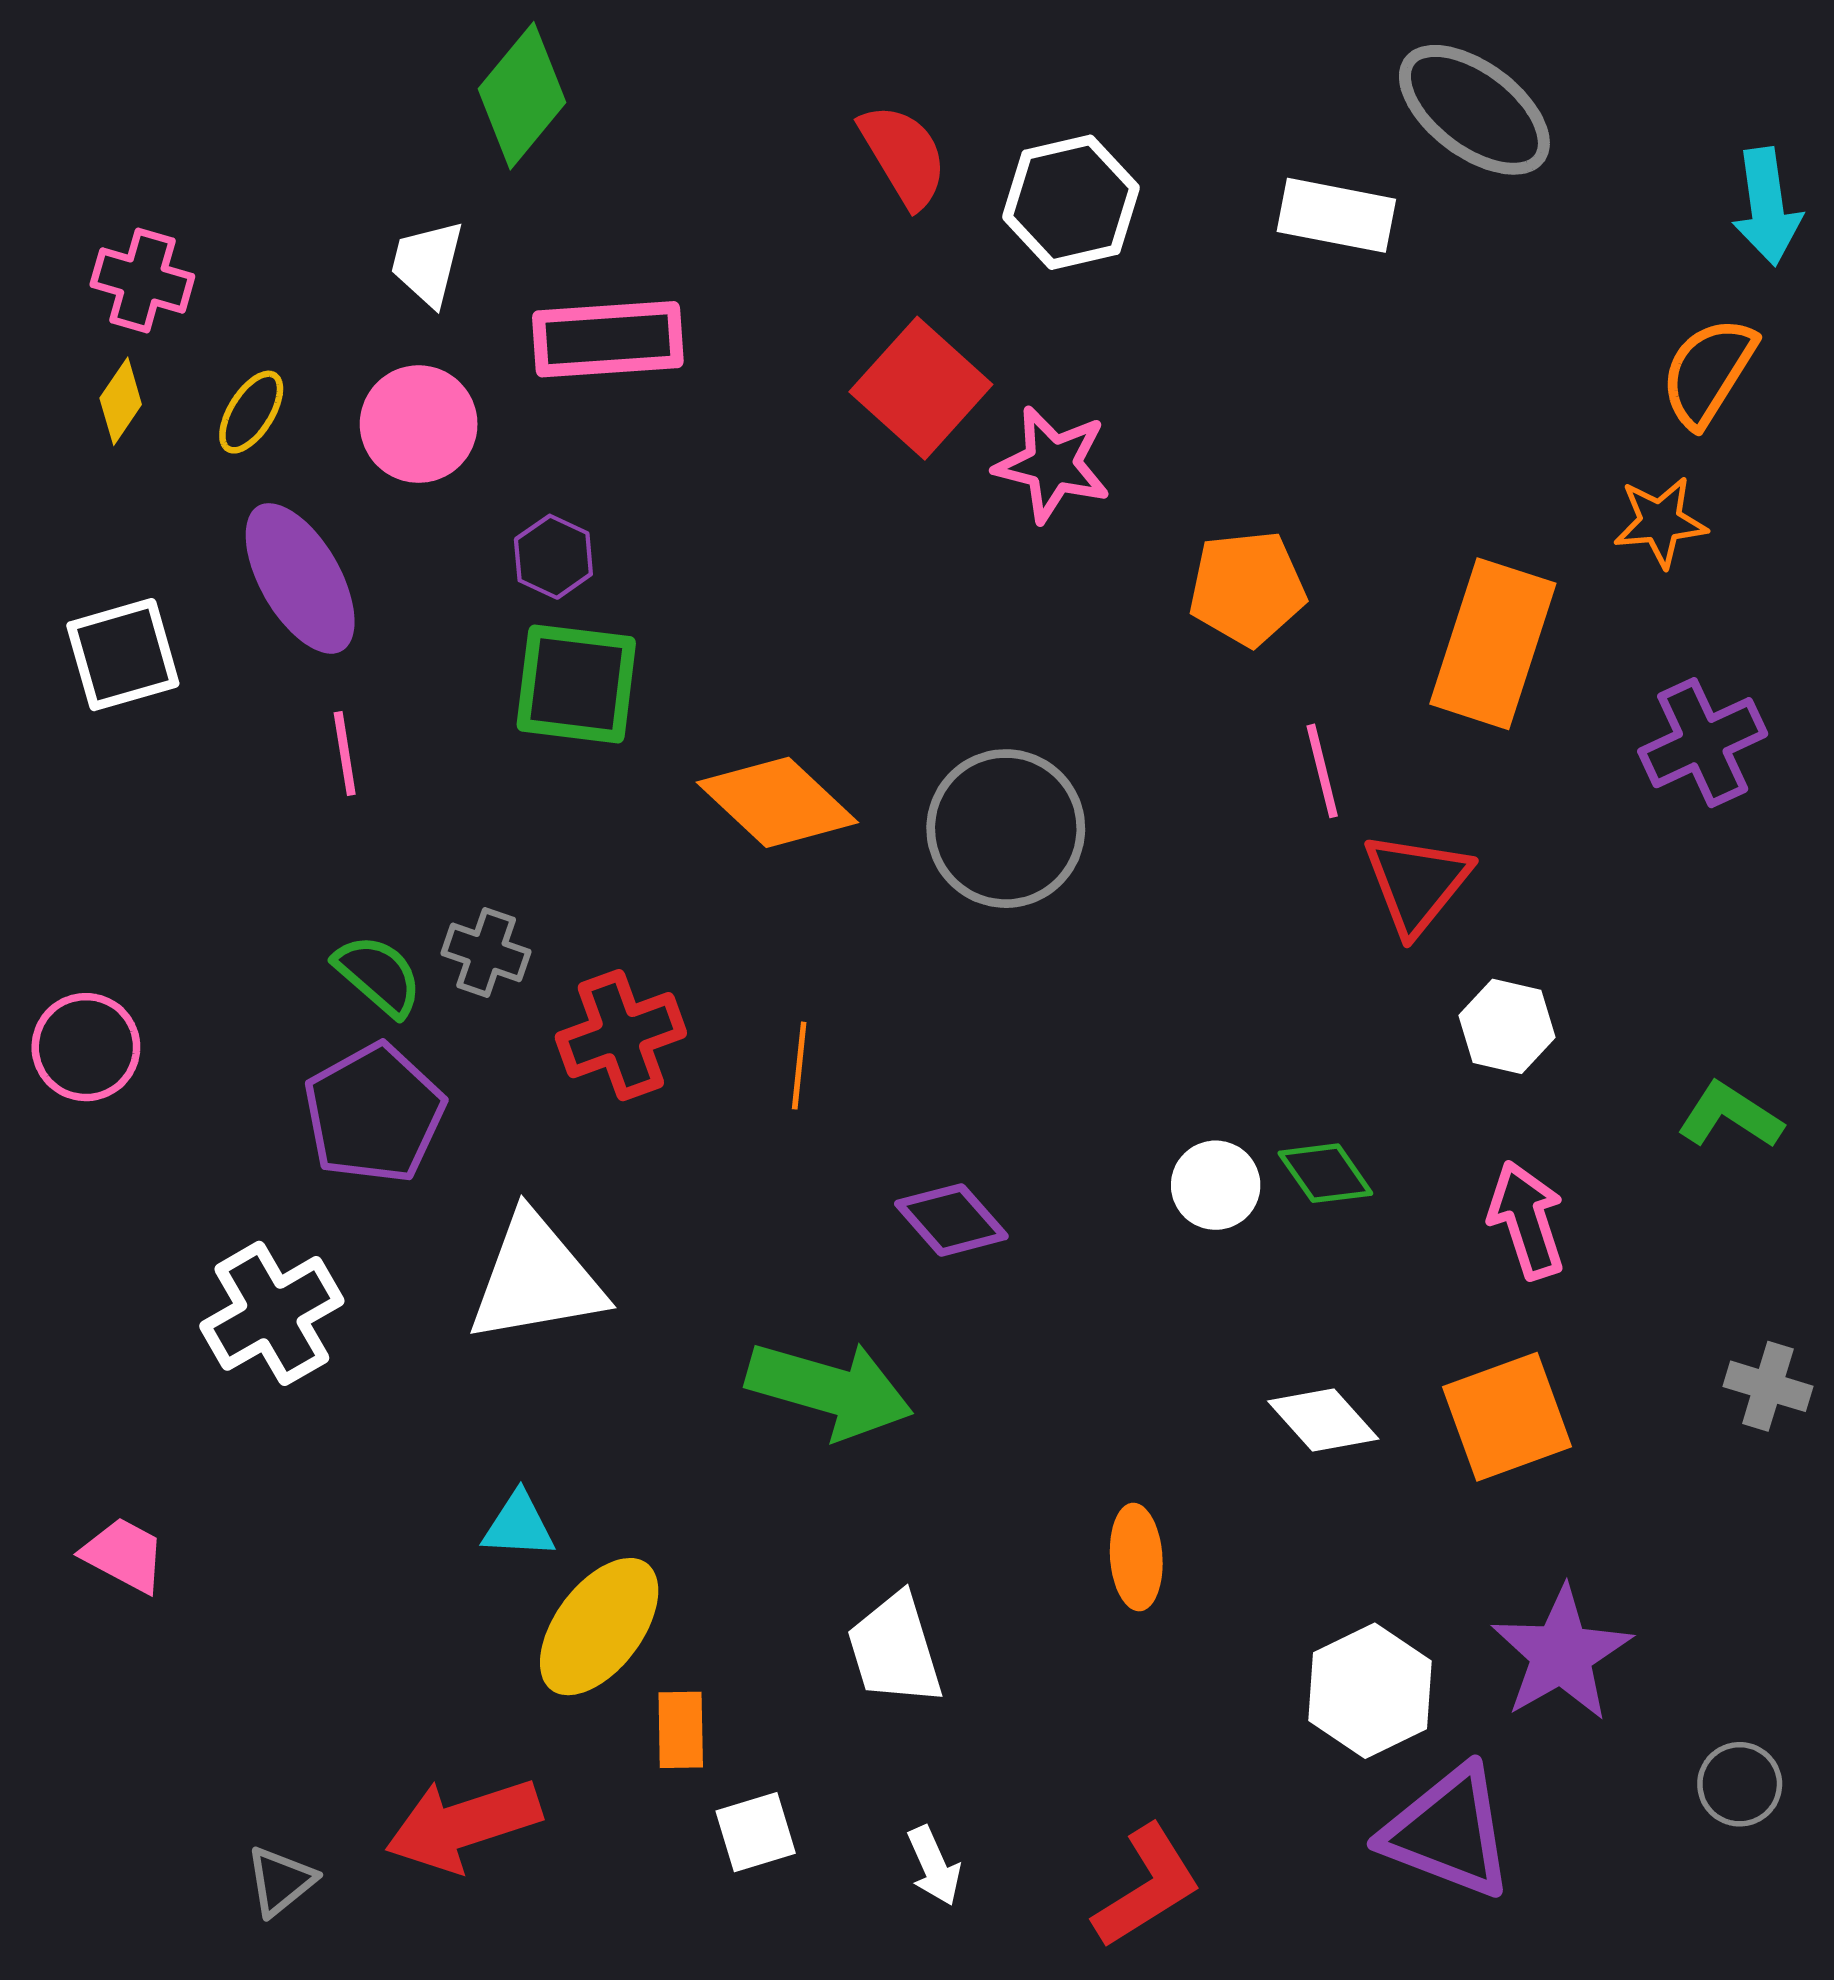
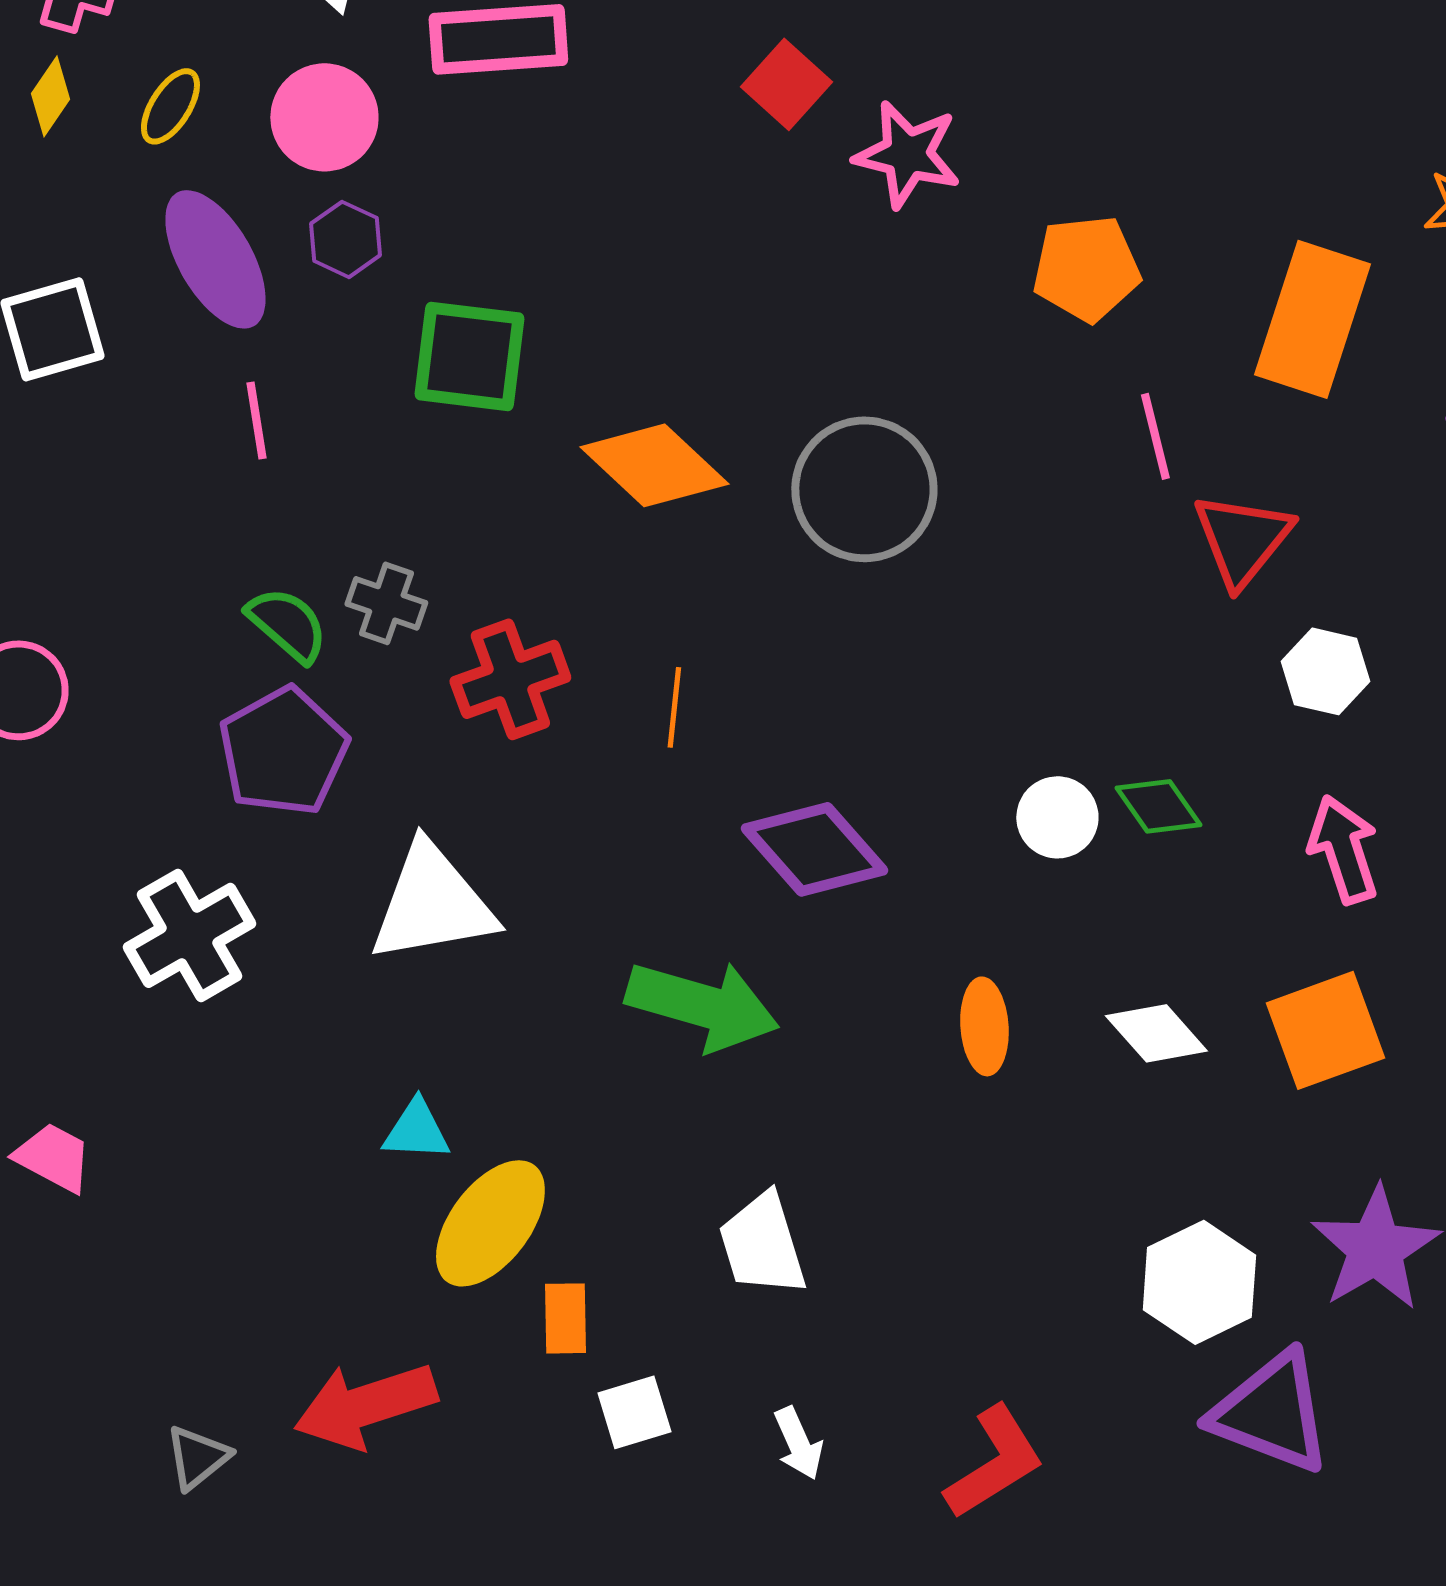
red square: (921, 388) -> (786, 84), size x0.7
purple hexagon: (553, 557) -> (345, 239), moved
purple diamond: (951, 1220) -> (814, 849), size x1.4
orange ellipse: (1136, 1557) -> (984, 1026), moved

